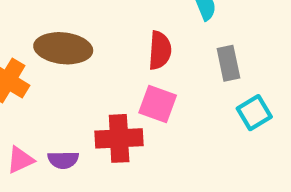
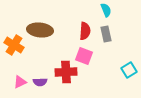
gray rectangle: (228, 63) -> (106, 34), moved
cyan square: (254, 113) -> (129, 70), moved

